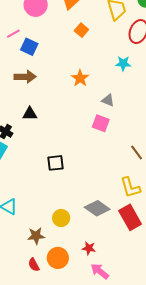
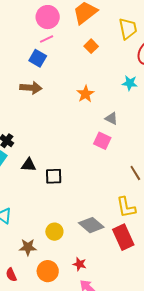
pink line: (13, 34) -> (47, 39), moved
black triangle: (30, 114) -> (29, 165), moved
red semicircle: (34, 265) -> (11, 275), moved

